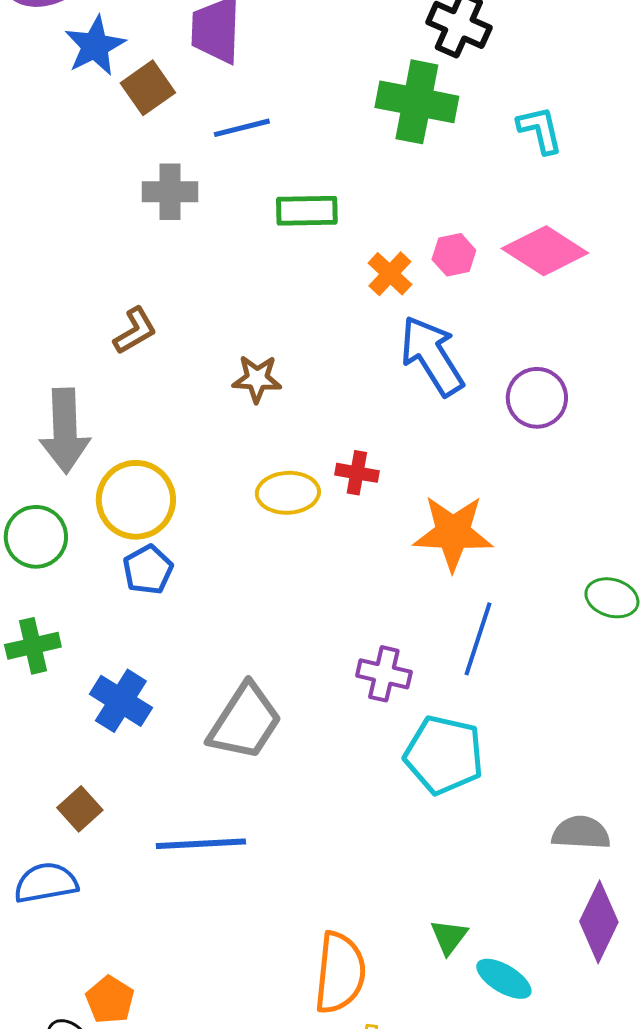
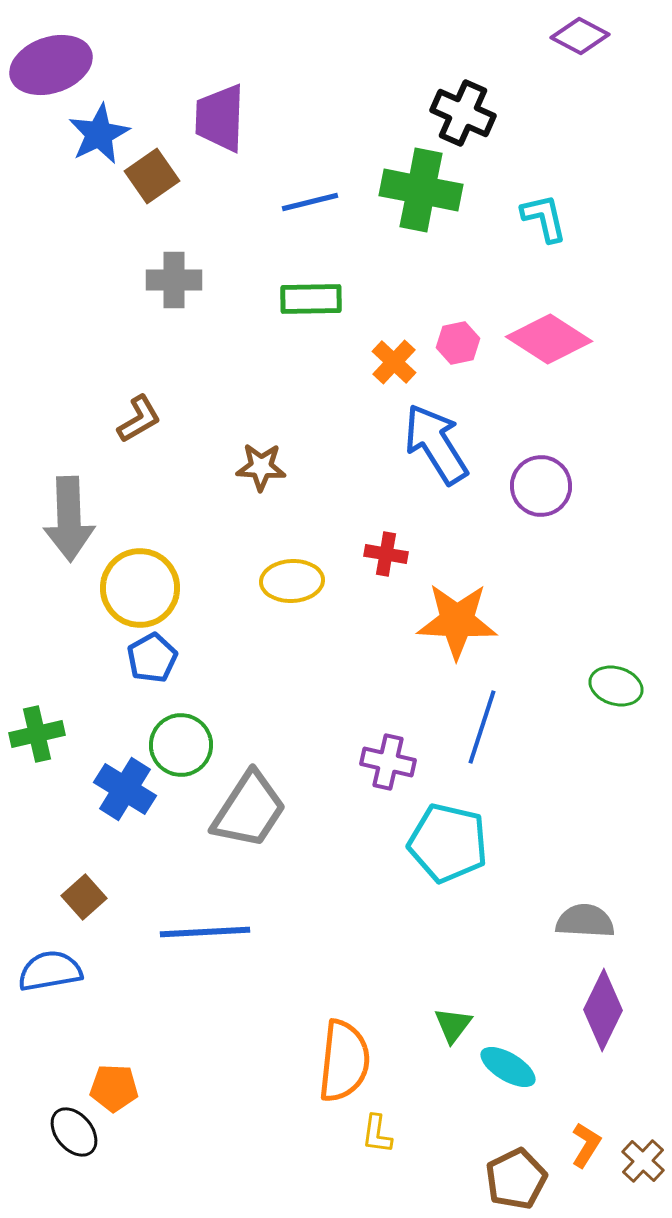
blue line: (242, 128) -> (310, 202), moved
red cross: (357, 473) -> (386, 554), moved
green circle: (36, 537) -> (181, 745), moved
orange pentagon: (110, 1000) -> (114, 1088), turned -30

